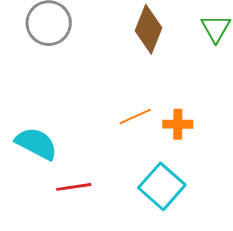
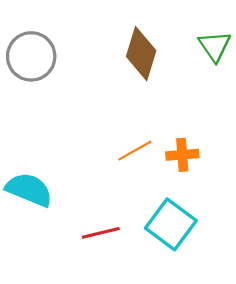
red line: (74, 187) -> (101, 233), moved

